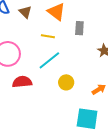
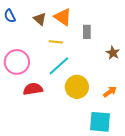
brown triangle: (25, 12) -> (40, 19), moved
yellow circle: (66, 82) -> (77, 87), size x1.5

